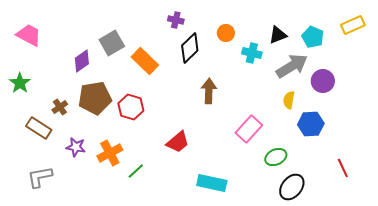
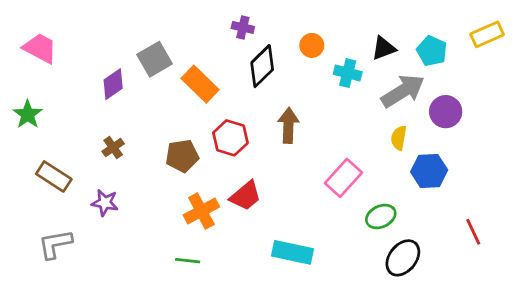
brown pentagon: (95, 98) -> (182, 156), moved, size x0.7
brown cross: (60, 107) -> (113, 148), moved
red hexagon: (131, 107) -> (230, 138), moved
orange cross: (110, 153) -> (201, 211), moved
green line: (136, 171) -> (188, 261), moved, turned 48

